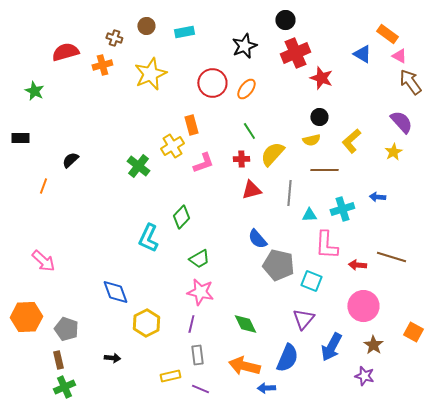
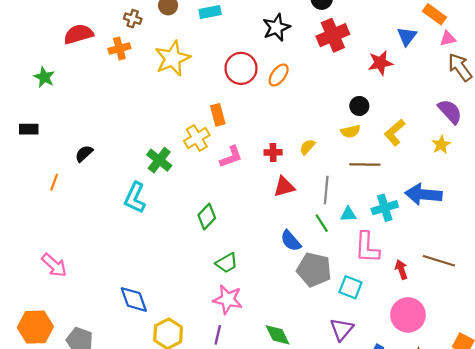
blue triangle: (362, 54) -> (407, 36), turned 36
pink triangle: (399, 56) -> (448, 39), turned -42
red star: (321, 78) -> (380, 63), moved, turned -30
green line: (249, 131) -> (322, 223), moved
yellow semicircle: (272, 154) -> (307, 147), size x0.6
blue arrow: (377, 197) -> (423, 194), size x2.0
cyan L-shape: (148, 238) -> (135, 198), moved
red arrow: (357, 265) -> (401, 270), turned 66

